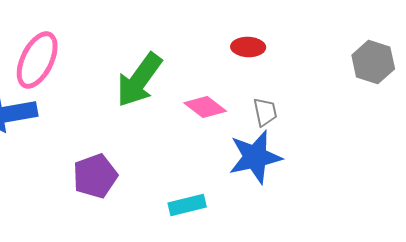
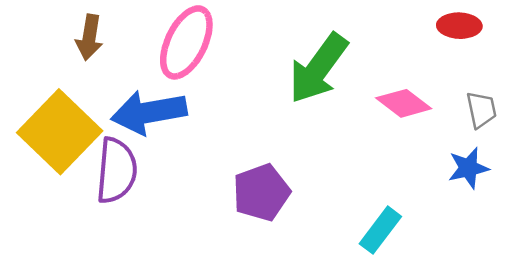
blue star: (255, 157) -> (468, 168), size x0.6
cyan rectangle: (187, 205) -> (380, 230), turned -39

